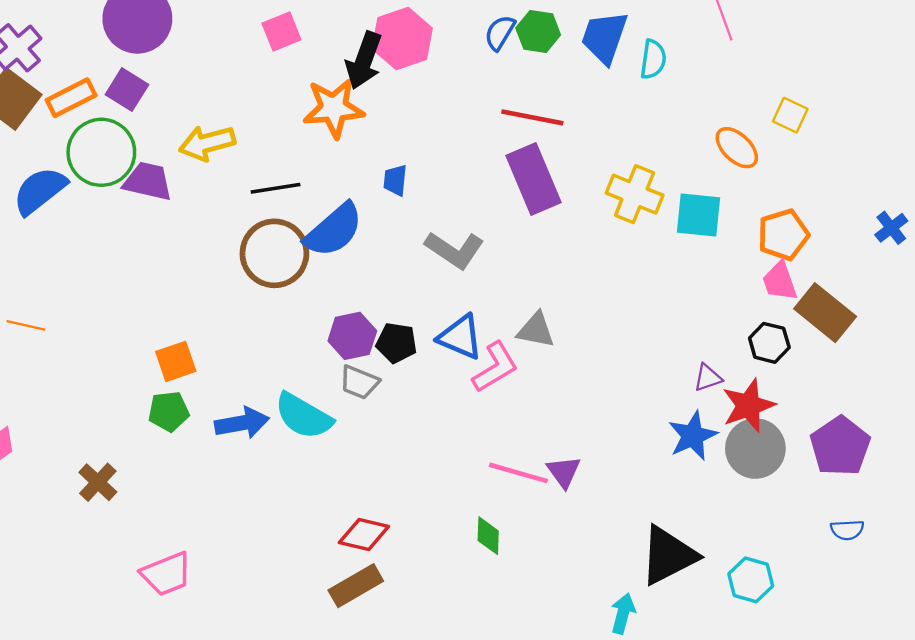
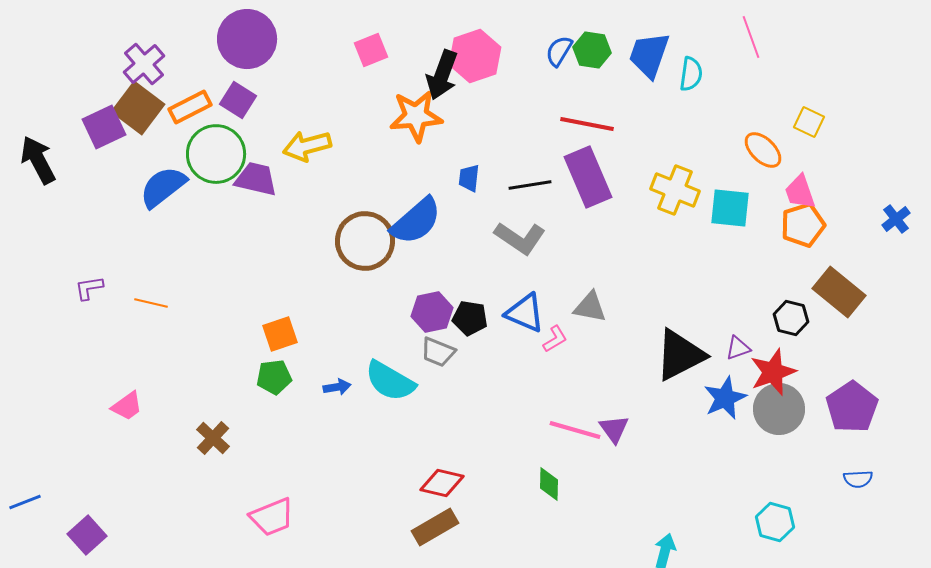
black line: (276, 188) -> (530, 185), moved
pink trapezoid: (780, 281) -> (800, 192), moved
pink L-shape: (495, 367) -> (555, 339), size x0.6
blue arrow: (242, 423) -> (337, 387), size x0.6
black triangle: (668, 555) -> (680, 355), moved

